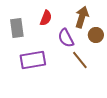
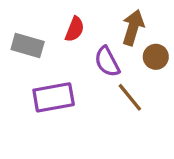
gray rectangle: (17, 28) -> (28, 45), turned -66

